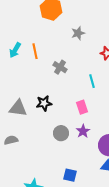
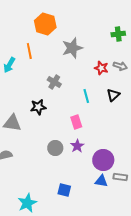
gray star: (78, 33) -> (72, 48), size x1.5
orange line: (35, 51) -> (29, 51), moved
black star: (44, 103) -> (38, 107), moved

